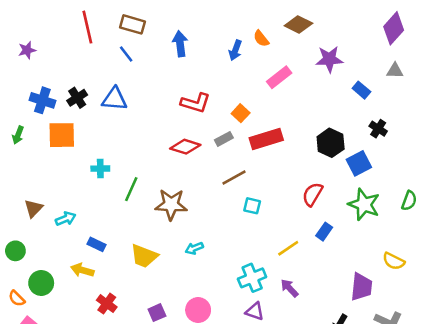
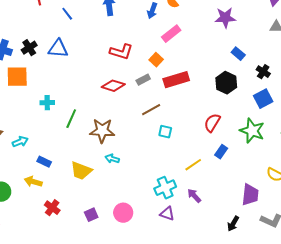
pink rectangle: (279, 77) -> (171, 34), moved
blue rectangle: (361, 90) -> (238, 54), moved
blue square: (359, 163) -> (263, 99), moved
cyan arrow: (194, 248) -> (112, 159), moved, turned 40

